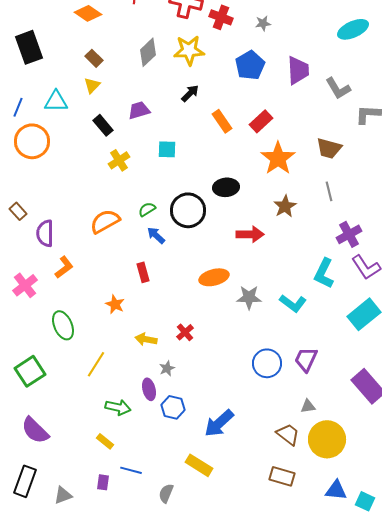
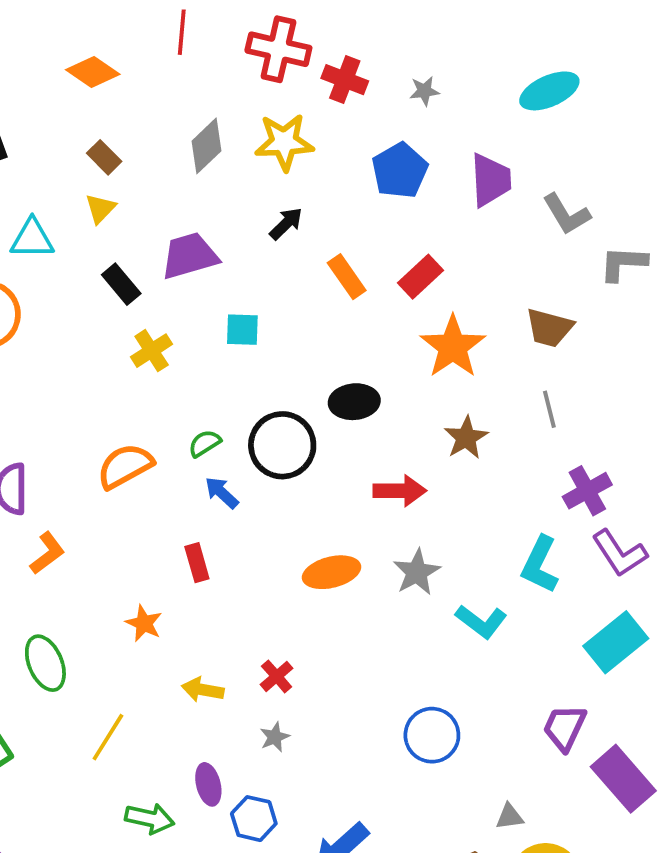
cyan ellipse: (353, 29) -> (549, 91), moved
purple trapezoid: (139, 110) -> (189, 256), size x1.4
gray star: (249, 297) -> (417, 572), moved, turned -30
purple trapezoid: (306, 359) -> (565, 728), moved
gray star: (167, 368) -> (275, 737), moved

